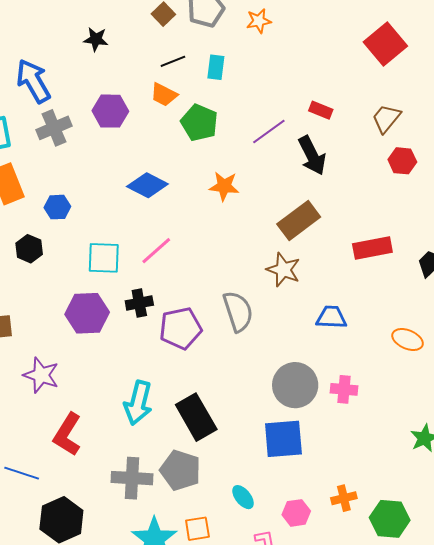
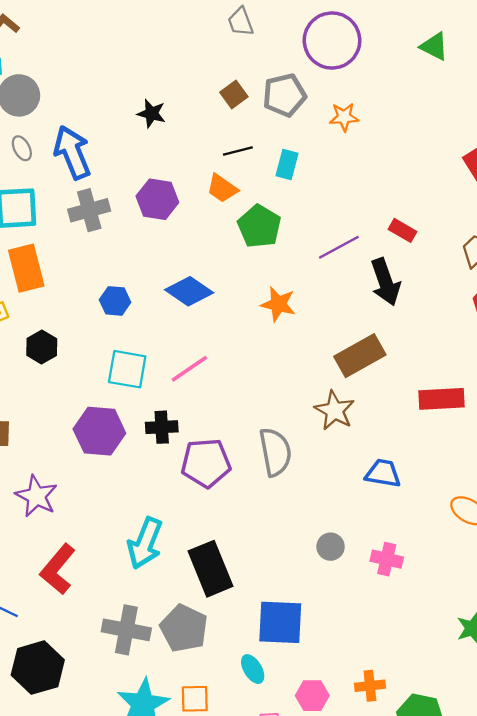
blue hexagon: (57, 207) -> (115, 301), moved
gray circle: (295, 385) -> (331, 547), size x0.5
blue square: (283, 439) -> (280, 622), moved

